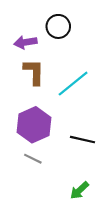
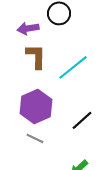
black line: (83, 140) -> (82, 120), turned -55

